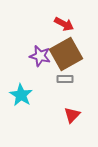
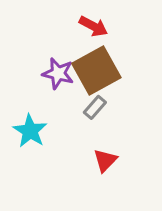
gray rectangle: (65, 79) -> (95, 107), turned -49

